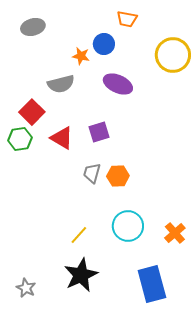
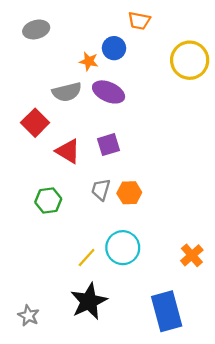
purple ellipse: (118, 84) -> (109, 92), moved
green hexagon: (20, 139) -> (48, 201), moved
cyan circle: (128, 226) -> (123, 248), moved

